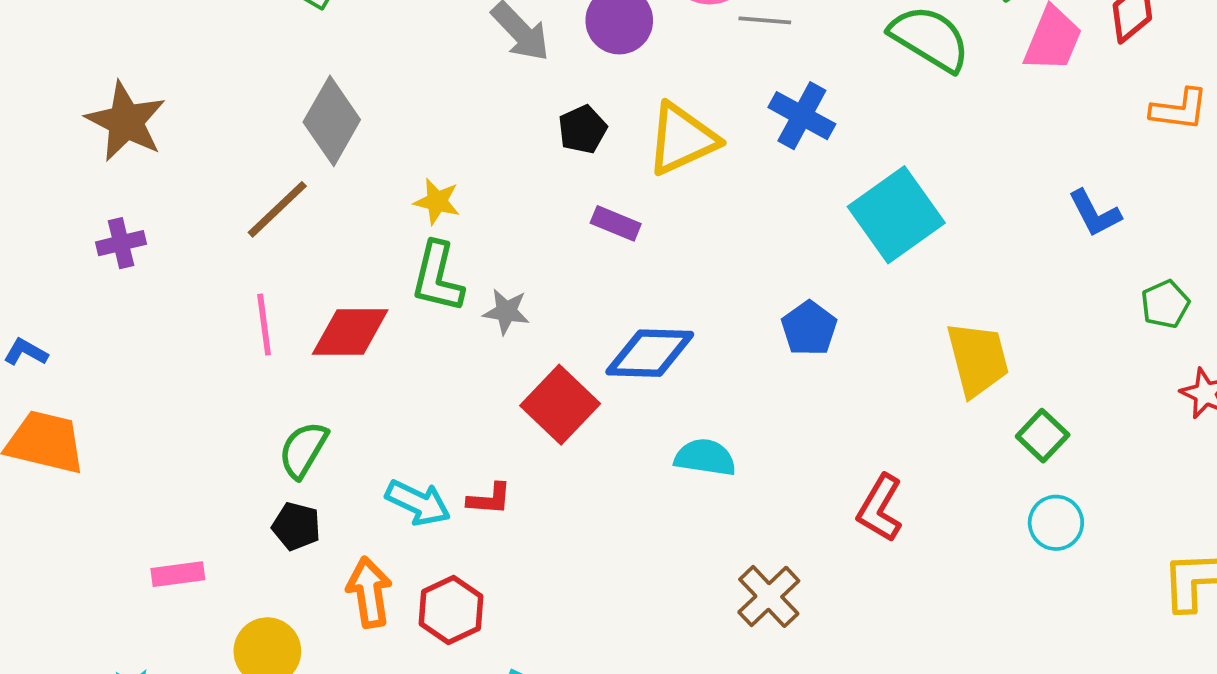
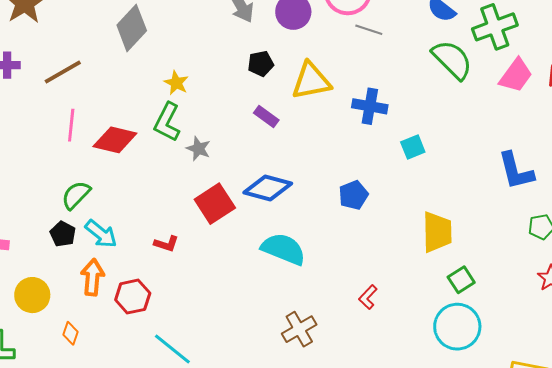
blue cross: (802, 116) -> (370, 106), moved, turned -32
brown line: (277, 209) -> (63, 72), moved
blue L-shape: (1095, 213) -> (516, 171), size x1.4
cyan square: (896, 215) -> (413, 147), size x0.5
cyan semicircle: (705, 457) -> (283, 249), size x1.4
cyan arrow: (418, 503) -> (101, 234), moved
red L-shape: (880, 508) -> (368, 297), size x0.7
cyan circle: (1056, 523) -> (457, 327), size x1.6

